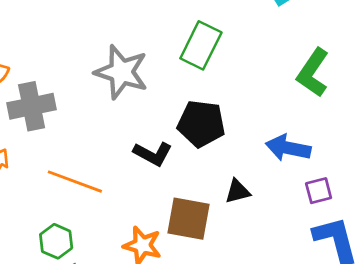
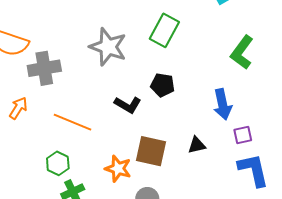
black pentagon: (201, 124) -> (163, 85), size x0.7
blue arrow: (288, 148) -> (223, 104), turned -116
black triangle: (238, 191) -> (197, 145), moved

